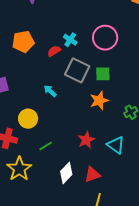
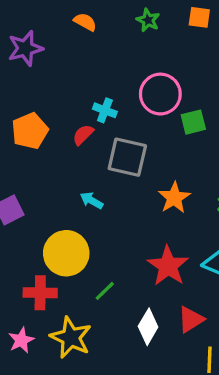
green square: (103, 74) -> (193, 122), moved
yellow circle: (28, 119) -> (66, 253), size x1.4
red star: (86, 140) -> (168, 266), size x1.4

